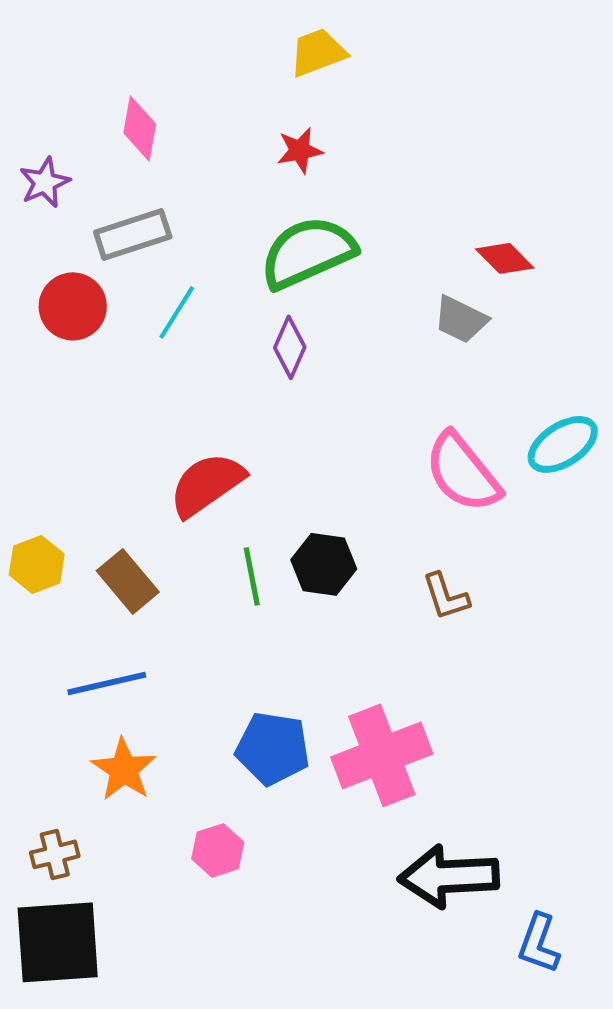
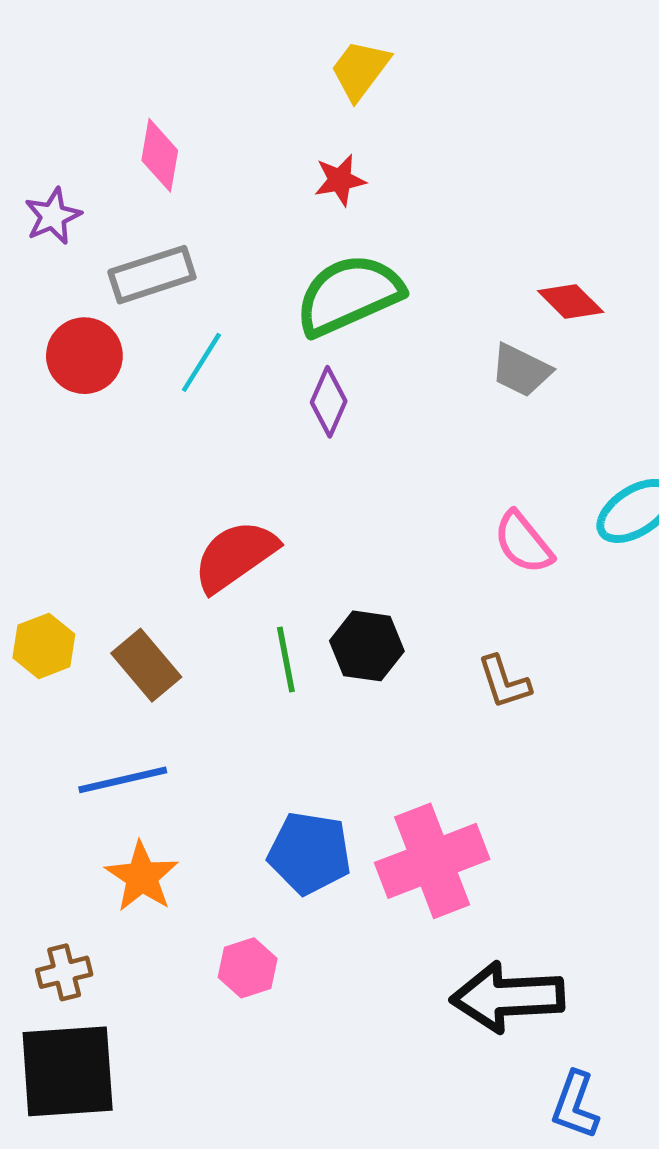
yellow trapezoid: (318, 52) -> (360, 70), turned -32
pink semicircle: (463, 472) -> (523, 542), size x0.7
blue L-shape: (539, 943) -> (575, 1105), moved

